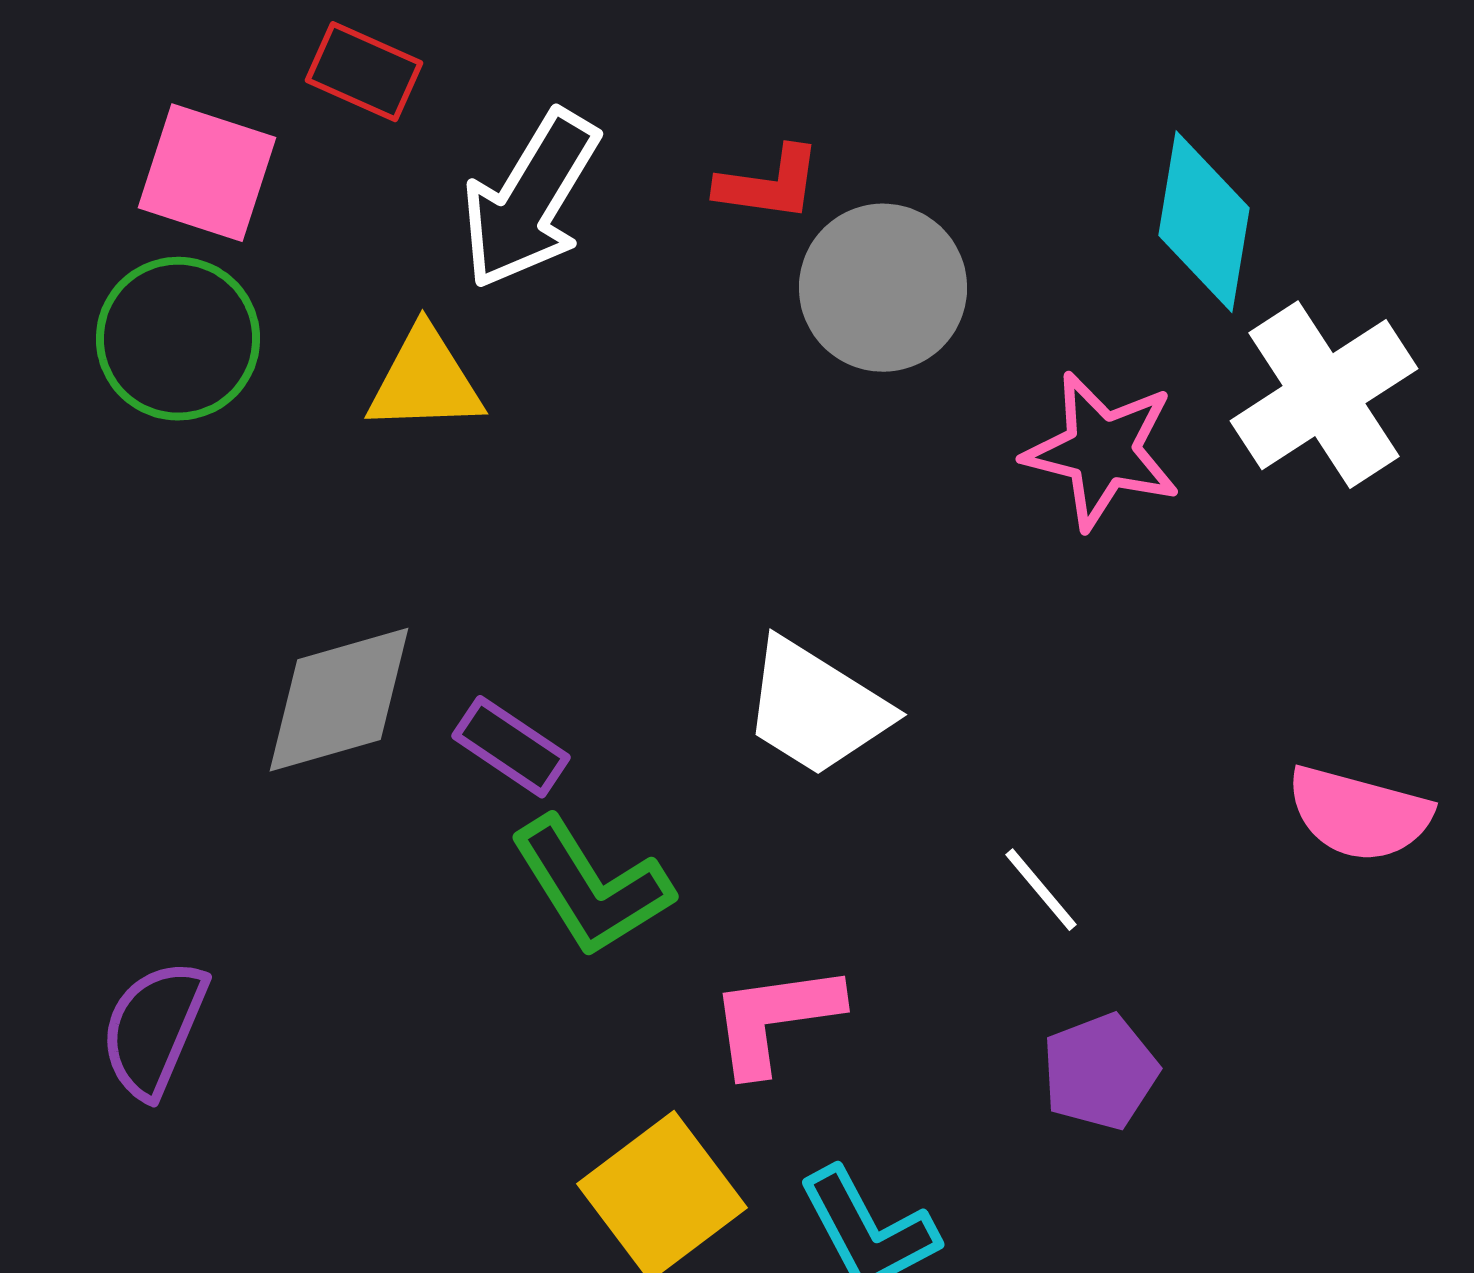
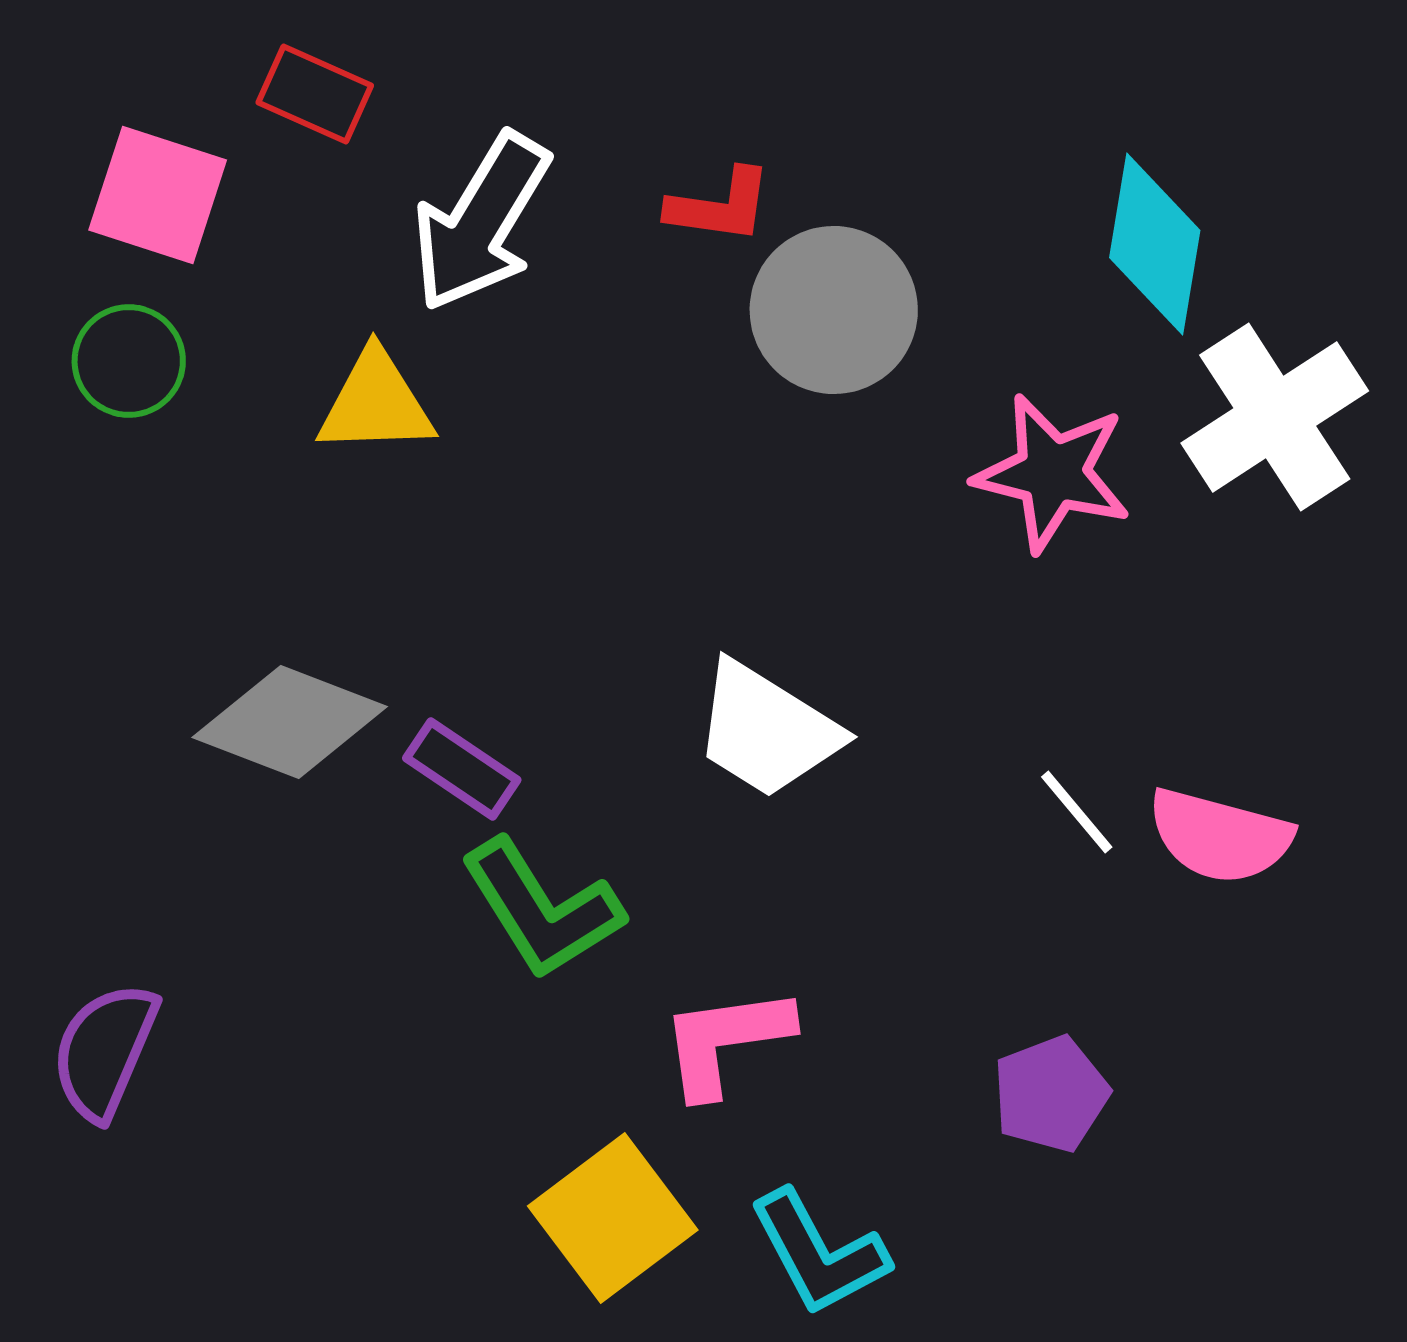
green circle: (178, 339) -> (129, 361), size x0.7
gray diamond: (339, 700) -> (290, 722), turned 37
pink semicircle: (1359, 814) -> (1220, 836), moved
white line: (1041, 890) -> (1077, 812), moved

